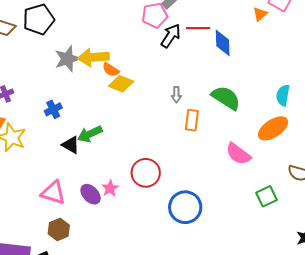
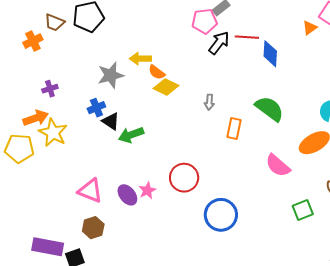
yellow arrow: (93, 57) -> (140, 59), size x0.7
gray star: (67, 59) -> (111, 75), moved
gray arrow: (176, 95) -> (209, 102), moved
black triangle: (71, 145) -> (111, 121), moved

